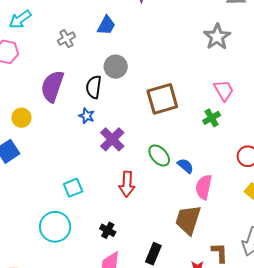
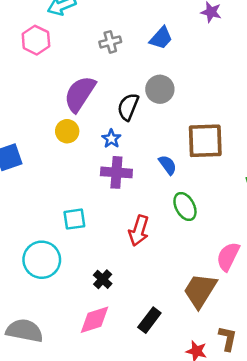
yellow circle: (21, 118) -> (67, 131), moved
purple cross: (112, 139) -> (116, 172), moved, turned 35
blue semicircle: (185, 166) -> (168, 165), moved

